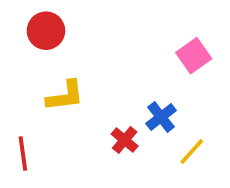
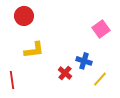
blue cross: (161, 117) -> (84, 61), turned -35

